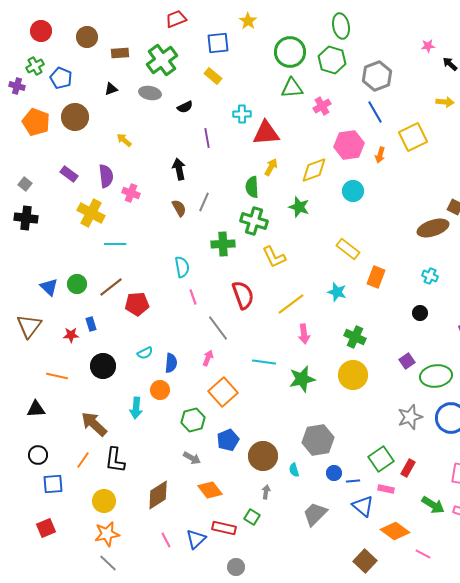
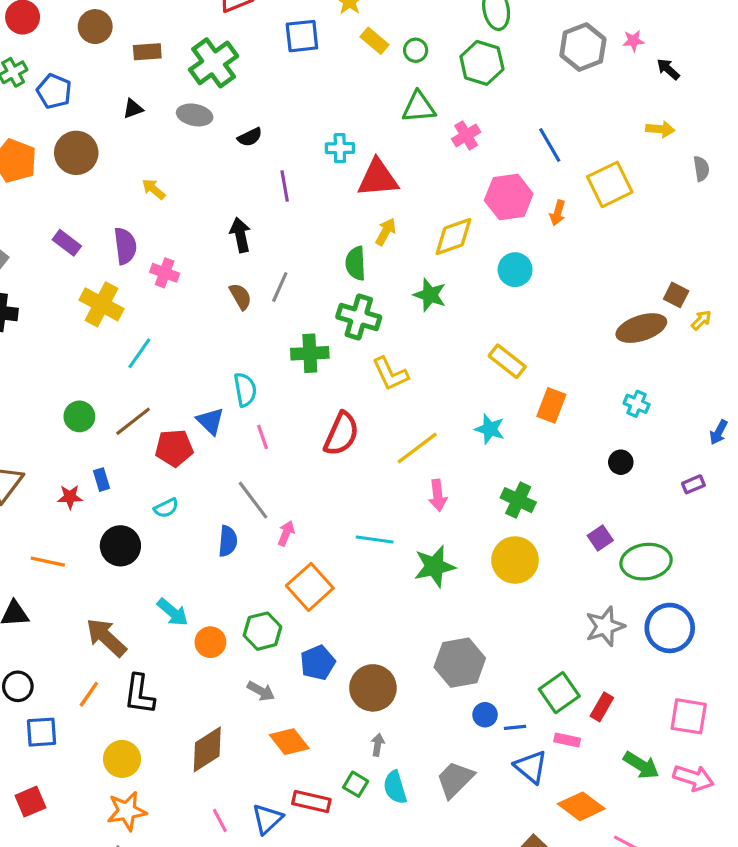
green circle: (290, 52) -> (416, 50), size x0.5
yellow rectangle: (213, 76) -> (375, 41), moved
gray hexagon: (377, 76) -> (583, 47), moved
cyan line: (115, 244) -> (139, 353), turned -55
blue triangle: (49, 287) -> (210, 421), moved
red semicircle: (243, 295) -> (341, 434), turned 44
gray line: (218, 328) -> (253, 500), moved
cyan semicircle: (145, 353) -> (166, 508), moved
orange circle: (160, 390) -> (210, 642), moved
cyan arrow: (136, 408) -> (173, 612), turned -55
cyan semicircle: (294, 470) -> (395, 787), moved, size x1.5

